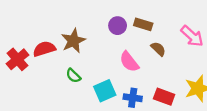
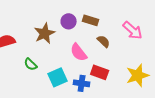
brown star: (73, 41) -> (45, 33), moved
red rectangle: (164, 97) -> (100, 72), moved

